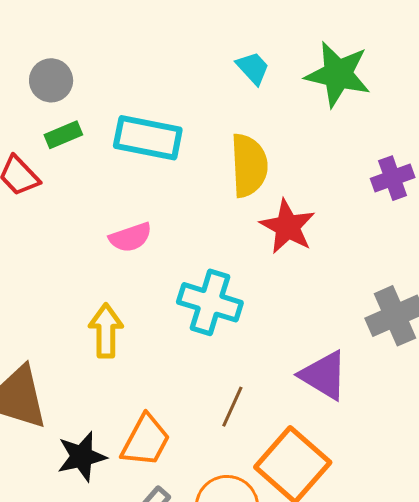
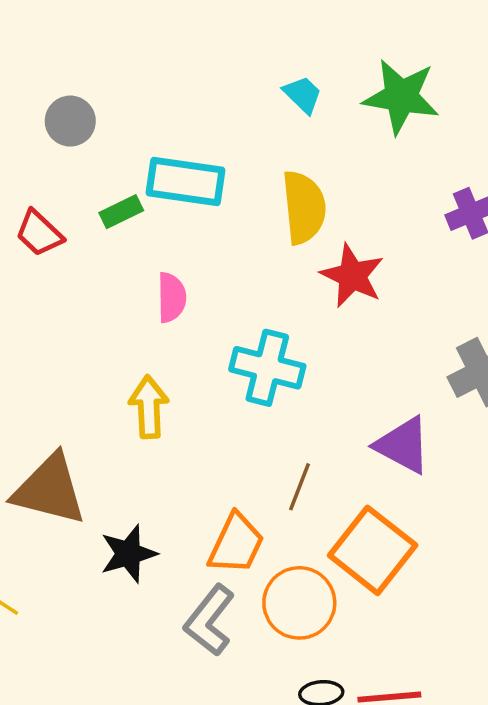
green rectangle: (63, 135) -> (121, 212), moved
pink semicircle: (130, 237) -> (171, 297), turned -69
orange trapezoid: (146, 441) -> (236, 544), moved

